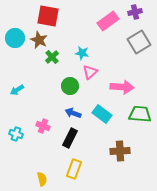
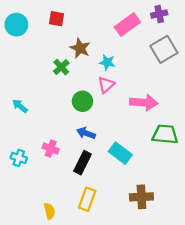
red square: (48, 16) -> (57, 19), size x0.6
cyan circle: (15, 38) -> (16, 25), moved
brown star: (39, 40) -> (80, 48), moved
cyan star: (82, 53) -> (107, 62), moved
cyan arrow: (17, 90) -> (20, 106), turned 72
cyan rectangle: (102, 114) -> (120, 153), moved
brown cross: (120, 151) -> (141, 197), moved

